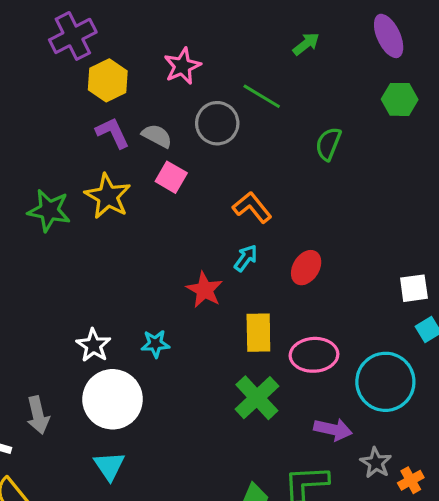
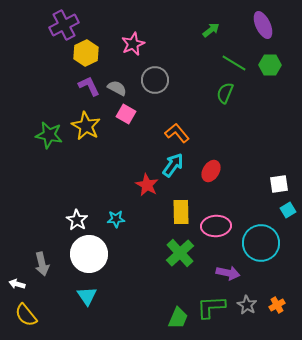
green line: (262, 96) -> (234, 63), moved
cyan arrow: (246, 258) -> (173, 165), size x1.4
gray star: (376, 463) -> (247, 305), moved

